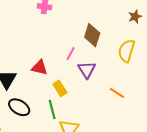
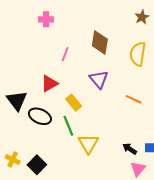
pink line: (71, 53) -> (65, 54), moved
red triangle: (40, 68) -> (49, 84), turned -36
black ellipse: (19, 107) -> (40, 116), moved

